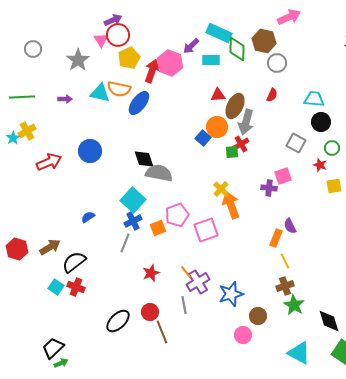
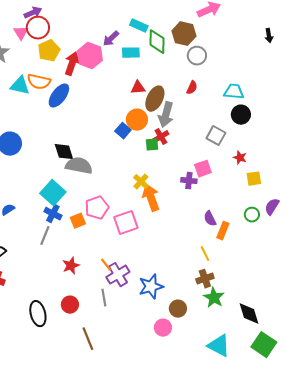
cyan rectangle: (219, 33) -> (139, 26), size x0.7
green circle: (332, 148) -> (252, 215), moved
blue cross: (133, 221) -> (53, 214), turned -36
orange rectangle: (276, 238) -> (223, 231), moved
black ellipse: (118, 321) -> (38, 314), turned -60
brown line: (162, 332) -> (88, 339), moved

